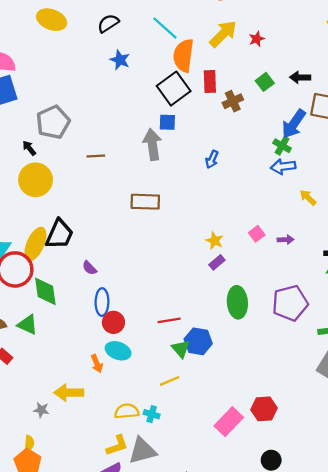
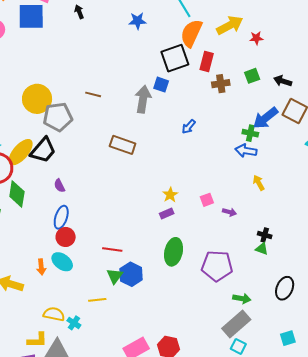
blue star: (120, 60) -> (138, 21), turned 30
gray pentagon: (53, 122) -> (58, 117), moved
green cross: (282, 146) -> (250, 133), turned -35
black arrow: (29, 148) -> (79, 12), moved

